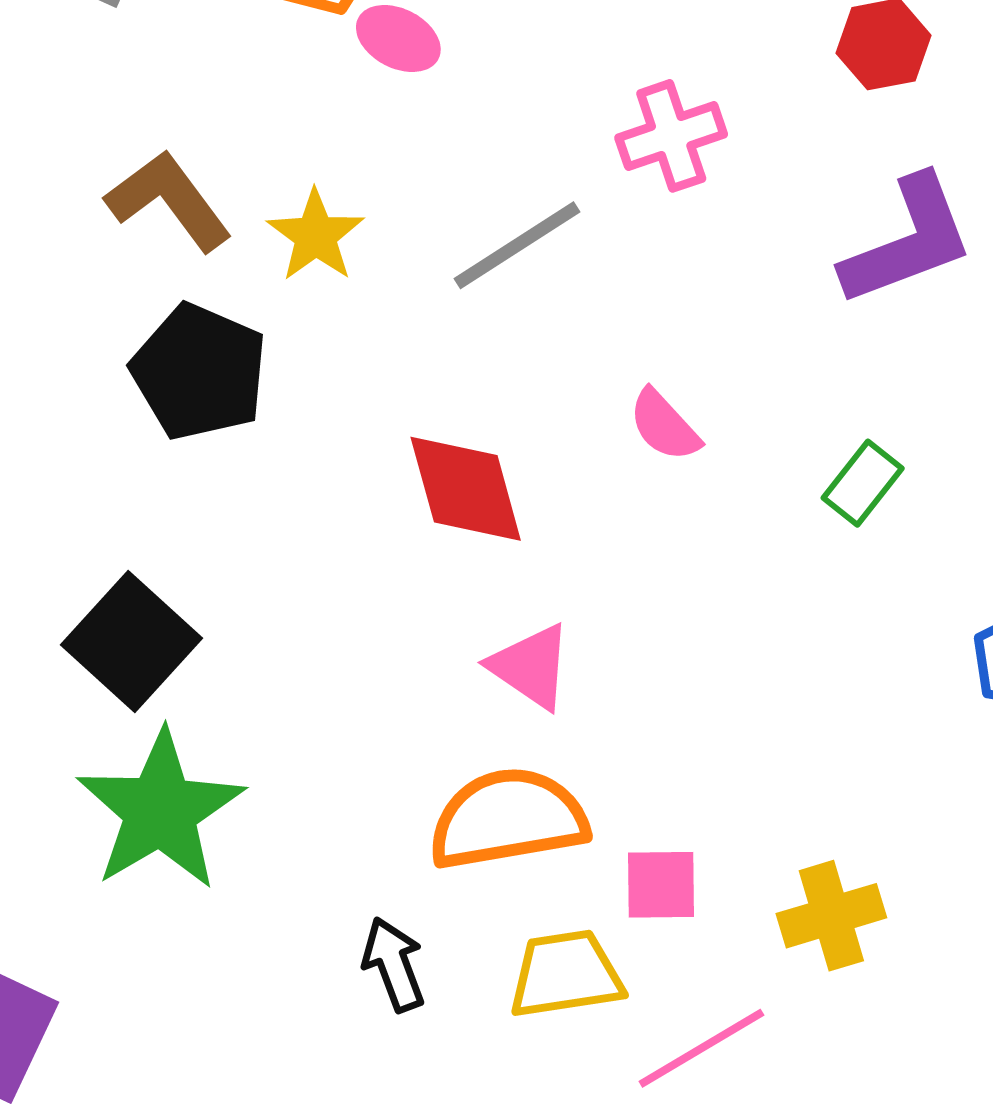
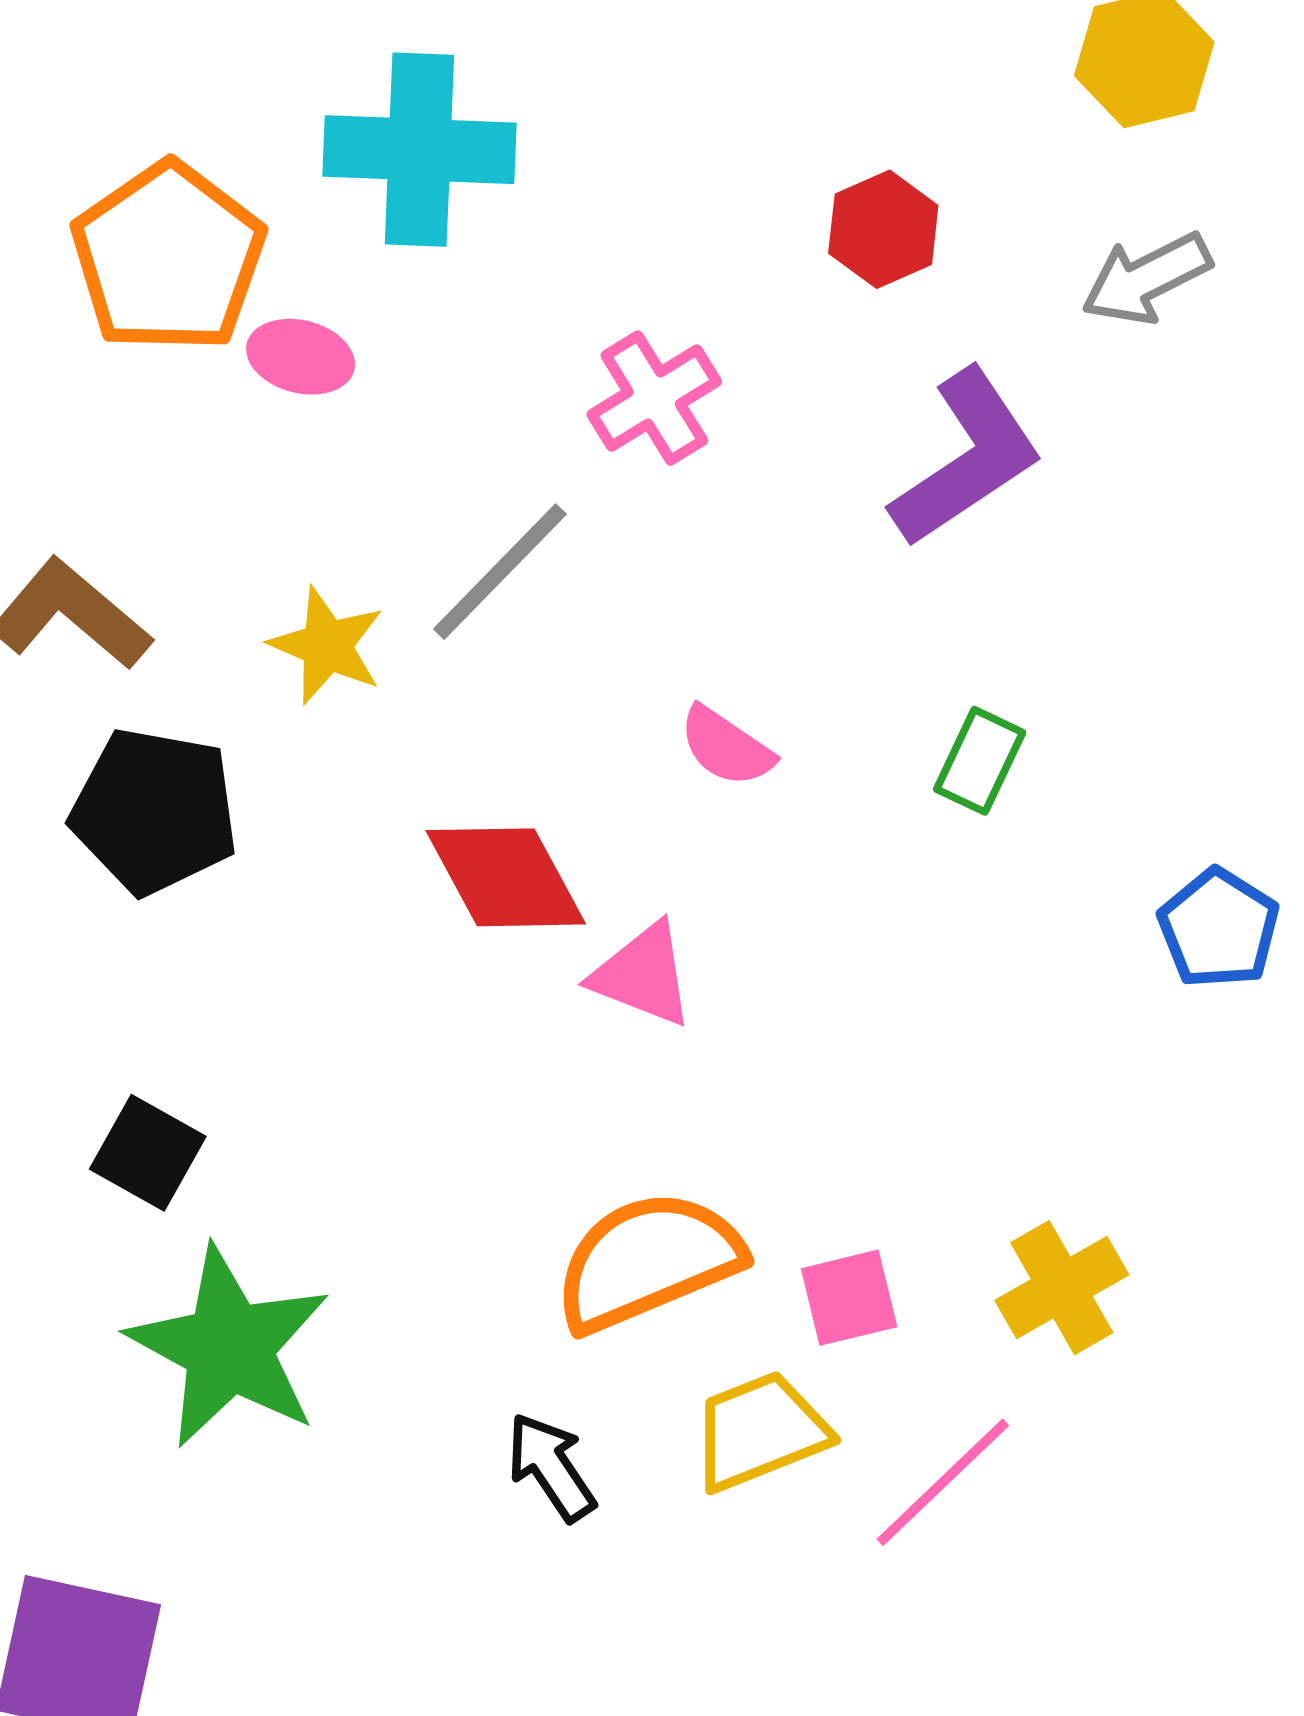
yellow star: (316, 236) -> (327, 646), moved
black square: (132, 642) -> (148, 1153), size x0.7
pink triangle: (531, 666) -> (643, 975), moved

